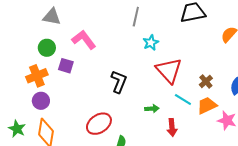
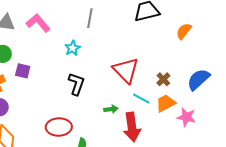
pink L-shape: (84, 40) -> (38, 23), moved
cyan star: (151, 43) -> (73, 48), moved
red ellipse: (99, 124) -> (59, 127), turned 35
red arrow: (172, 128) -> (132, 127), size x1.6

